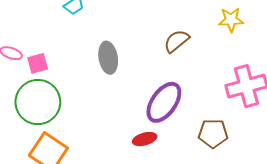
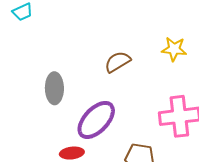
gray ellipse: (108, 58) -> (54, 88), moved

